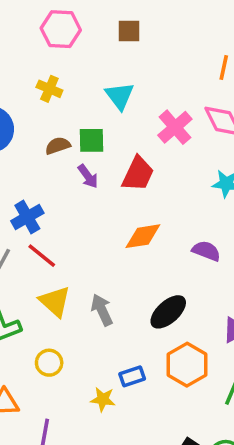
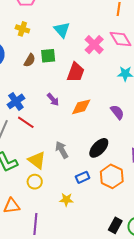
brown semicircle: (58, 146) -> (30, 60), turned 144
purple arrow: (88, 176) -> (53, 100), moved
purple semicircle: (206, 251) -> (117, 112), turned 35
yellow triangle: (55, 302) -> (37, 160), moved
blue rectangle: (132, 376) -> (83, 177), moved

